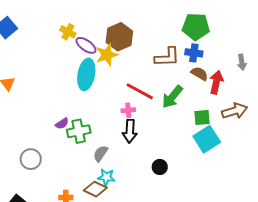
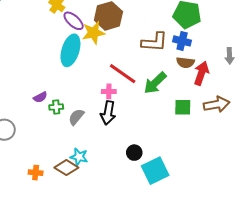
brown semicircle: (200, 74) -> (185, 63), turned 150
green cross: (79, 131) -> (56, 107), size x0.6
cyan square: (207, 139) -> (155, 171), moved
gray semicircle: (101, 154) -> (76, 117), moved

